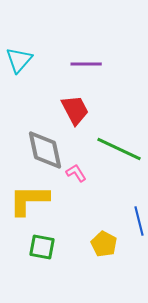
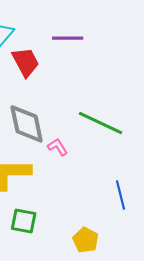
red trapezoid: (75, 110) -> (26, 62), moved
yellow pentagon: (104, 244) -> (86, 240), moved

